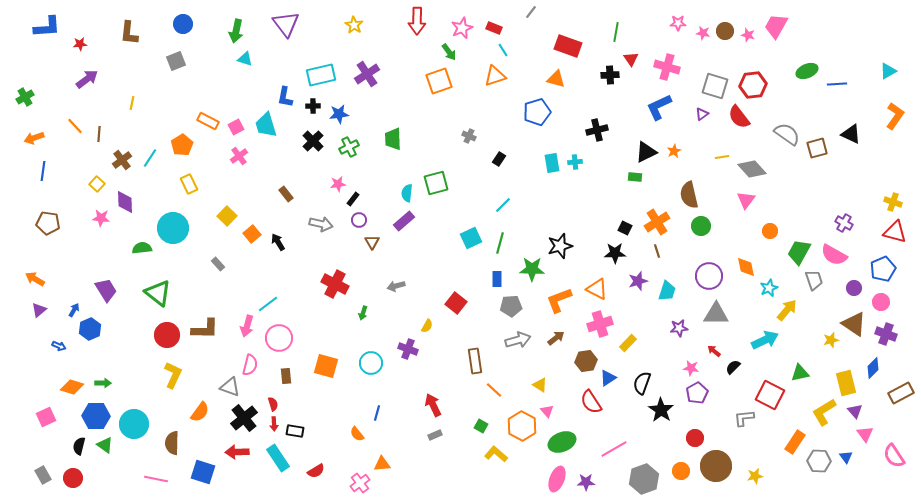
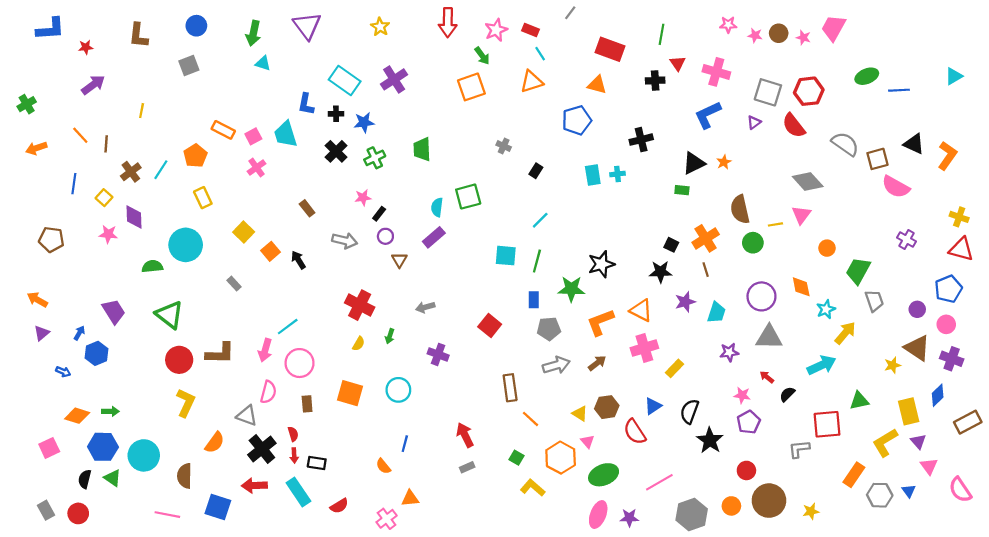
cyan rectangle: (321, 75) -> (345, 80), turned 48
orange L-shape: (895, 116) -> (947, 156), moved
yellow line: (722, 157) -> (775, 224), moved
blue line: (43, 171) -> (74, 184), moved
cyan square: (471, 238) -> (506, 256), turned 30
pink semicircle: (834, 255) -> (896, 187), moved
yellow semicircle: (427, 326) -> (359, 344), moved
purple cross: (408, 349) -> (438, 354), moved
brown hexagon: (586, 361) -> (607, 407), moved
red square: (770, 395) -> (827, 424), turned -32

